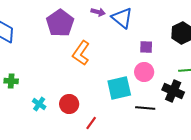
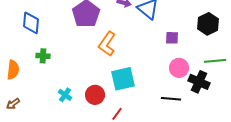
pink circle: (144, 72) -> (179, 68), moved
green cross: (11, 81) -> (43, 56), moved
cyan square: (119, 88) -> (123, 79), moved

